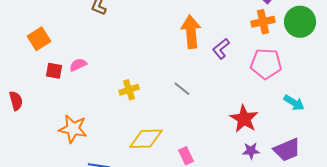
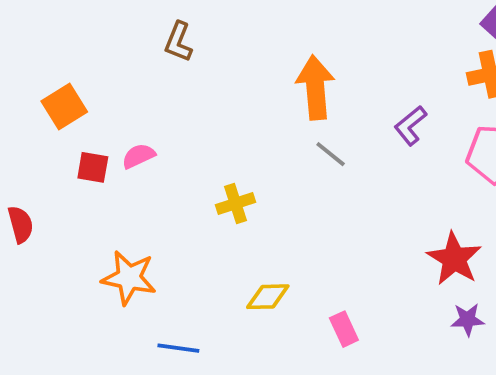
orange arrow: (191, 32) -> (315, 87), moved
gray line: (182, 89) -> (331, 154), moved
yellow diamond: (146, 139) -> (268, 297), size x0.7

